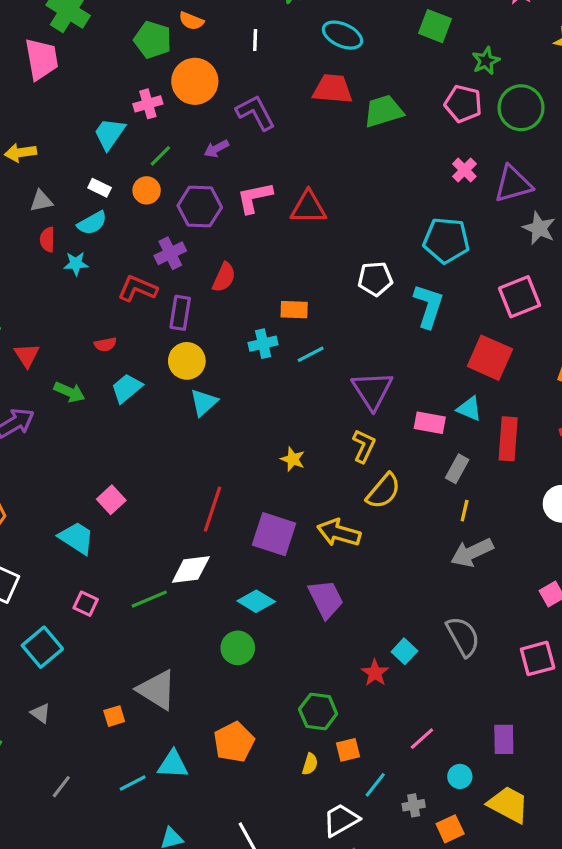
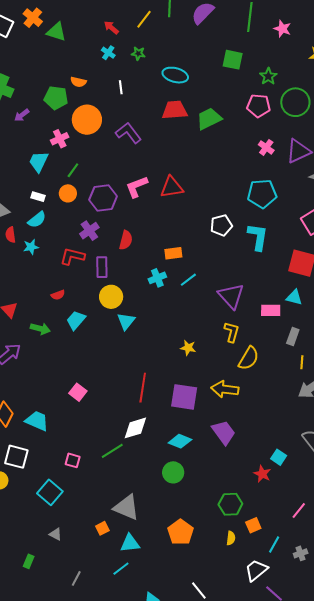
purple arrow: (216, 149) -> (22, 115), moved
cyan trapezoid: (76, 538) -> (37, 421), moved
cyan triangle: (173, 764) -> (130, 543), moved

